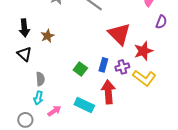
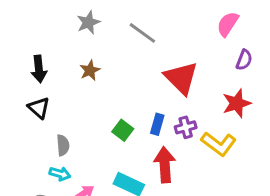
brown star: (47, 36) -> (90, 70), moved
red star: (143, 51) -> (237, 103), moved
cyan arrow: (38, 98) -> (60, 174), turned -88

